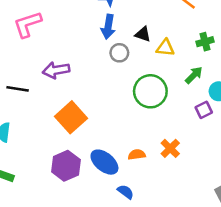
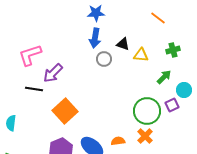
pink L-shape: (27, 24) -> (30, 55), moved
purple arrow: (56, 70) -> (53, 73), turned -35
black line: (18, 89) -> (34, 89), moved
green circle: (150, 91) -> (147, 111), moved

